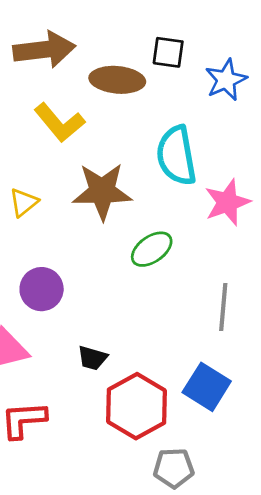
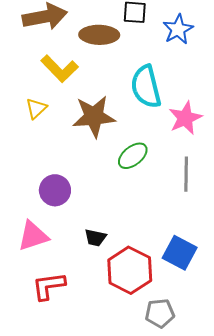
yellow triangle: (24, 202) -> (36, 108), moved
gray line: (223, 307) -> (186, 174), moved

